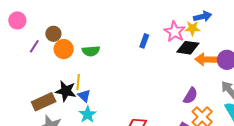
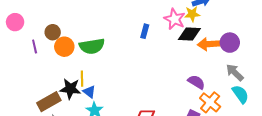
purple line: (34, 46) -> (35, 47), turned -40
green semicircle: (91, 51) -> (92, 46), size x1.4
purple semicircle: (190, 96) -> (196, 82), turned -84

